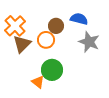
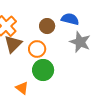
orange circle: (46, 40) -> (37, 49), moved
orange triangle: (38, 82) -> (22, 88), moved

